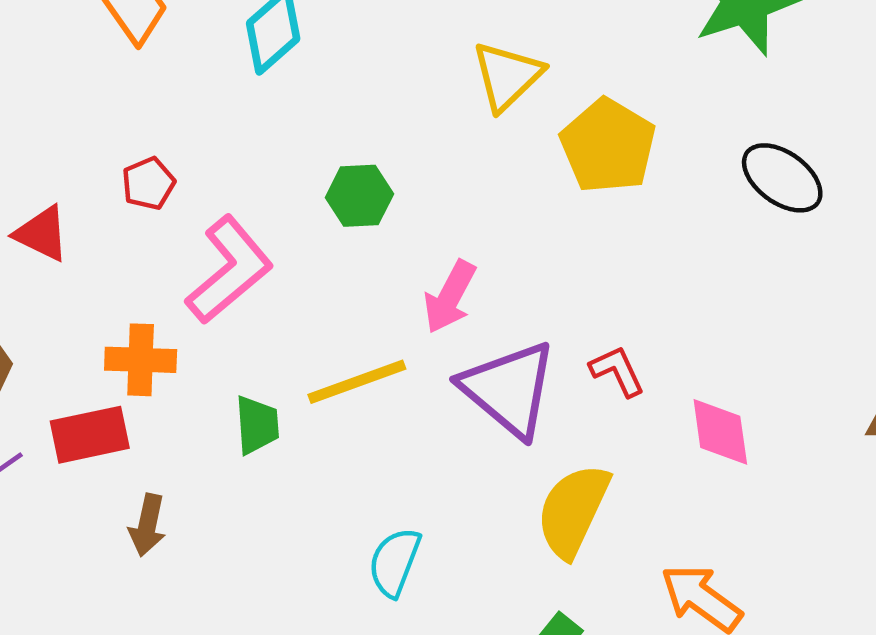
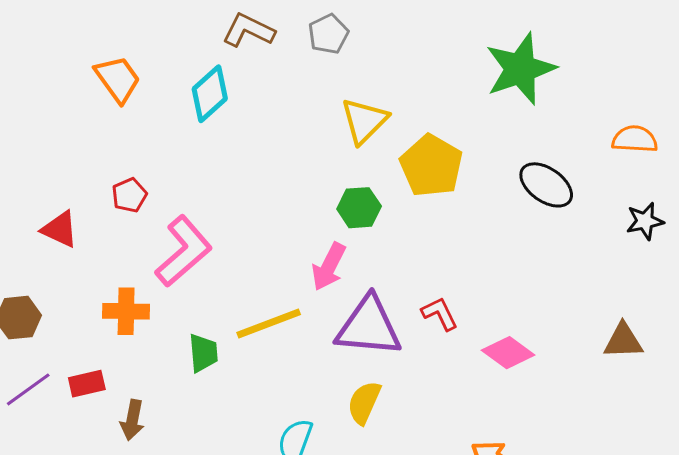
green hexagon: (359, 196) -> (359, 208), moved
purple triangle: (509, 389) -> (369, 327), turned -34
pink diamond: (720, 432) -> (508, 353), turned -45
red rectangle: (90, 435) -> (87, 384), moved, size x0.7
yellow semicircle: (573, 511) -> (364, 403), moved, size x0.7

